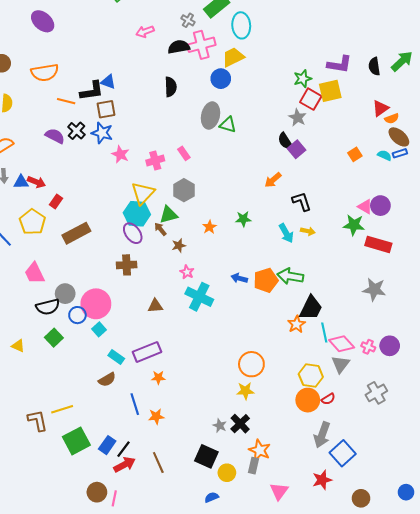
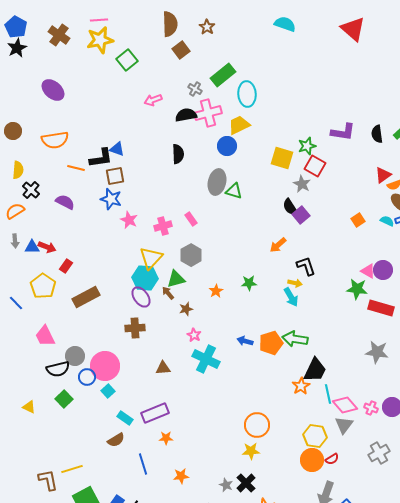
yellow square: (330, 91) -> (282, 158), moved, turned 30
black cross: (76, 131) -> (31, 190), moved
yellow arrow: (308, 231) -> (295, 283), moved
orange star: (156, 416) -> (181, 476), moved

